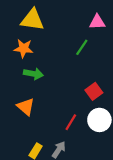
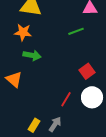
green line: (82, 47) -> (76, 31), turned 35
orange triangle: (26, 107) -> (14, 79), moved

